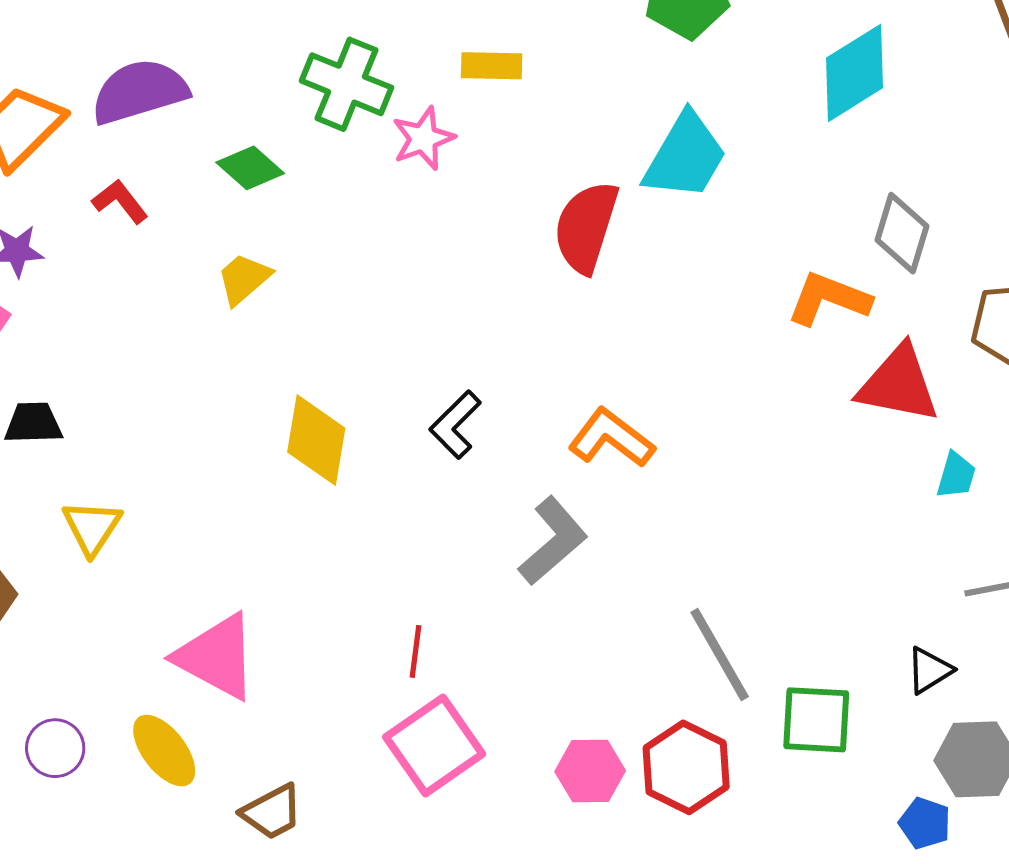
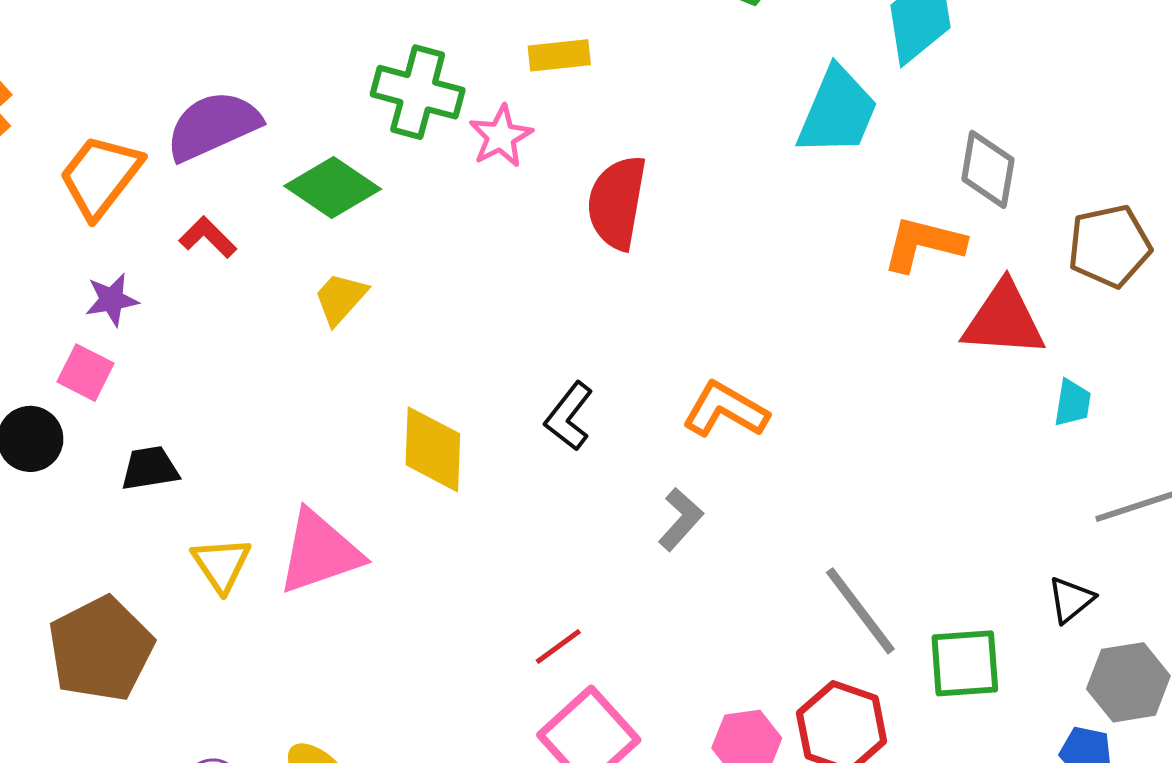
cyan trapezoid: (685, 156) -> (838, 111), moved
green diamond: (250, 168) -> (333, 187), size x1.4
red semicircle: (586, 227) -> (617, 202), moved
gray L-shape: (553, 541) -> (681, 519), size x0.7
red line: (416, 651) -> (558, 646), turned 54
pink triangle: (216, 657) -> (320, 552), moved, turned -40

